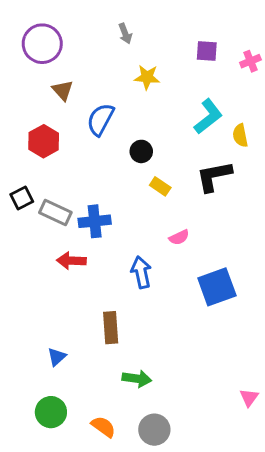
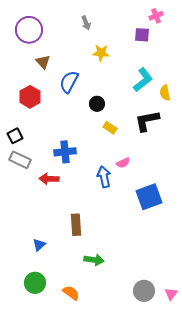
pink cross: (250, 61) -> (156, 16), moved
gray rectangle: (55, 213) -> (20, 160), moved
blue arrow: (141, 272) -> (104, 177), moved
pink triangle: (249, 398) -> (171, 294), moved
gray circle: (154, 430) -> (144, 291), moved

